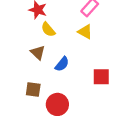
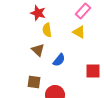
yellow semicircle: (48, 29) -> (47, 30), turned 32

